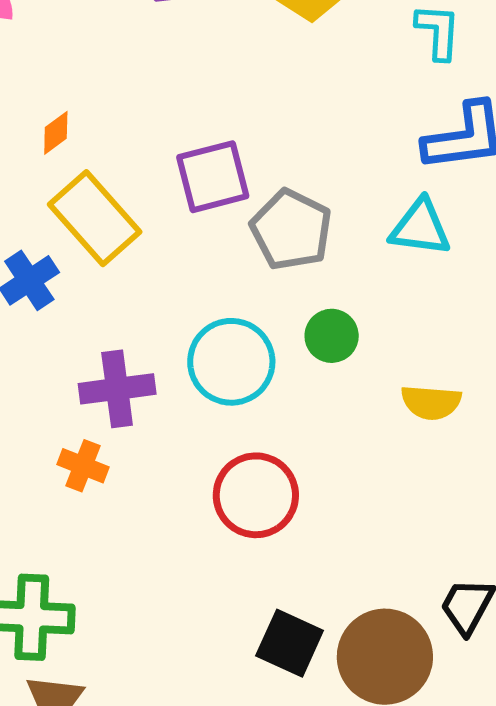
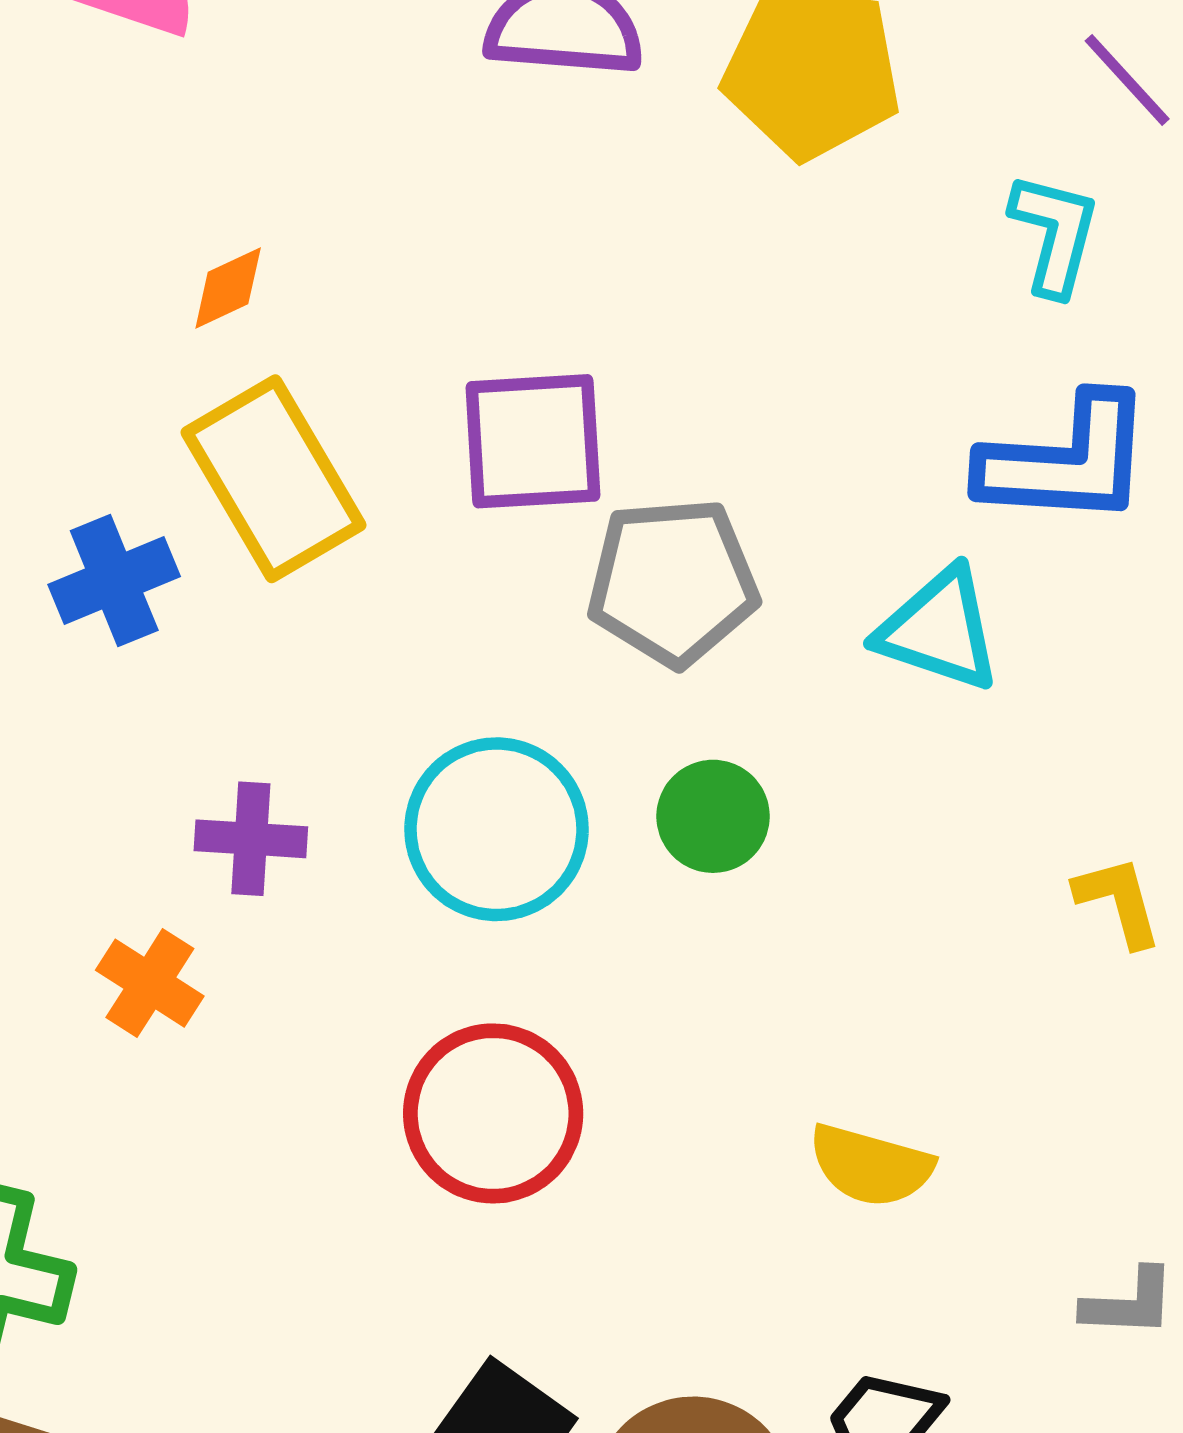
gray pentagon: (291, 230) -> (673, 582), turned 30
purple cross: (117, 389) -> (251, 839), size x0.7
yellow semicircle: (431, 402) -> (871, 1166), moved

